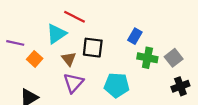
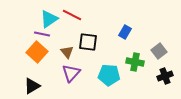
cyan triangle: (56, 34) -> (49, 19), moved
purple line: (15, 43) -> (42, 34), moved
green cross: (147, 58) -> (135, 62), moved
orange square: (35, 59) -> (37, 52), size x1.5

